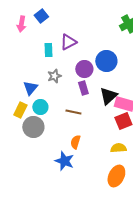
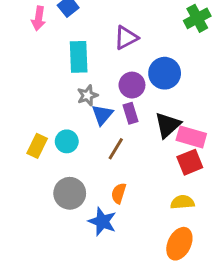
purple triangle: (68, 42) -> (126, 38), moved
cyan rectangle: (48, 50) -> (79, 57), size x1.5
blue triangle: (30, 88) -> (102, 115), moved
brown line: (73, 112) -> (116, 149), turned -70
gray circle: (33, 127) -> (70, 193), moved

